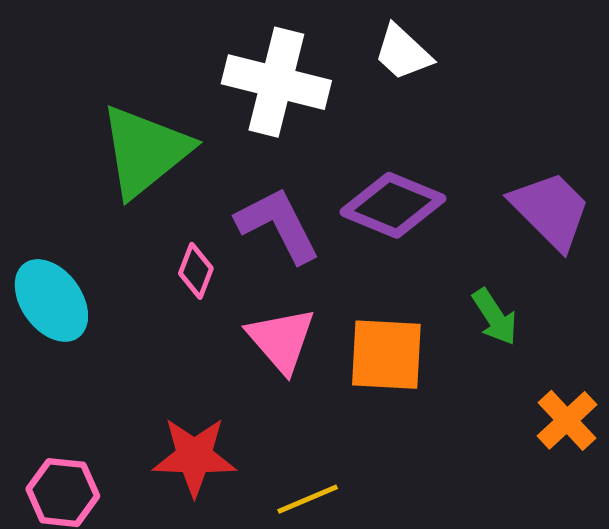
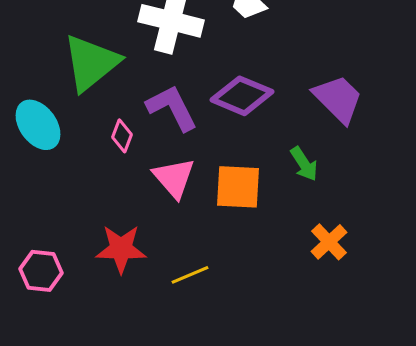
cyan ellipse: (51, 300) -> (38, 125), moved
orange cross: (567, 420) -> (329, 242), moved

